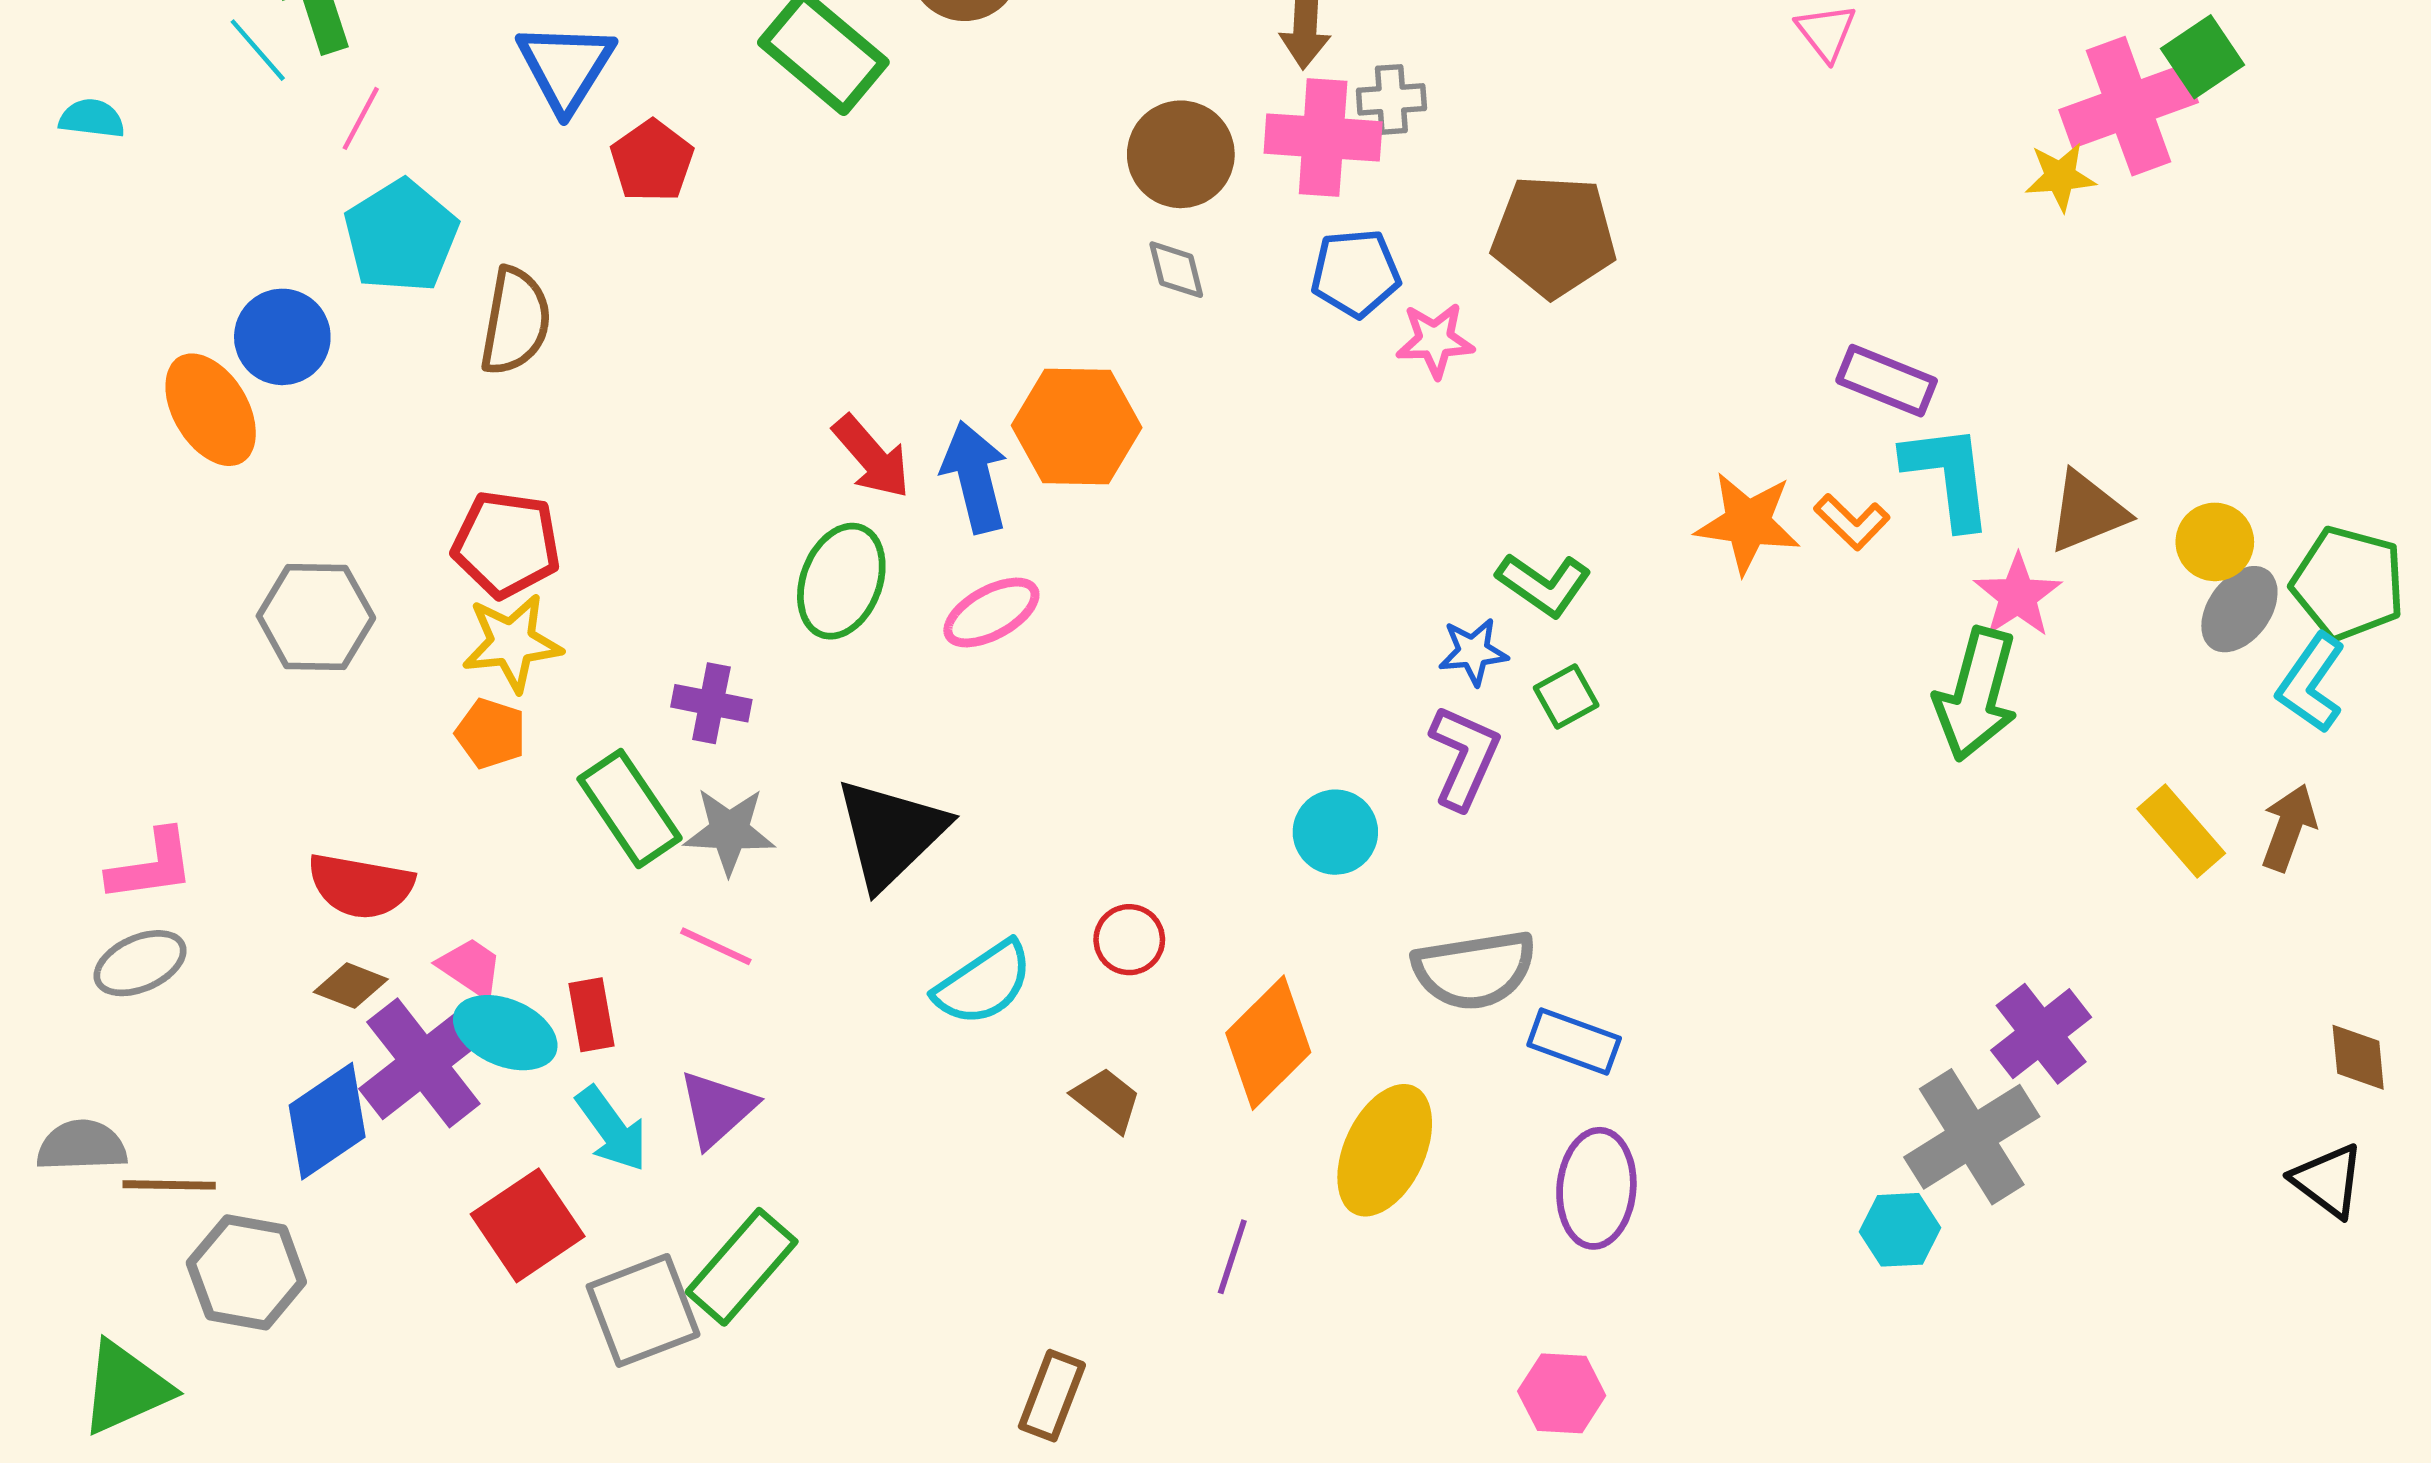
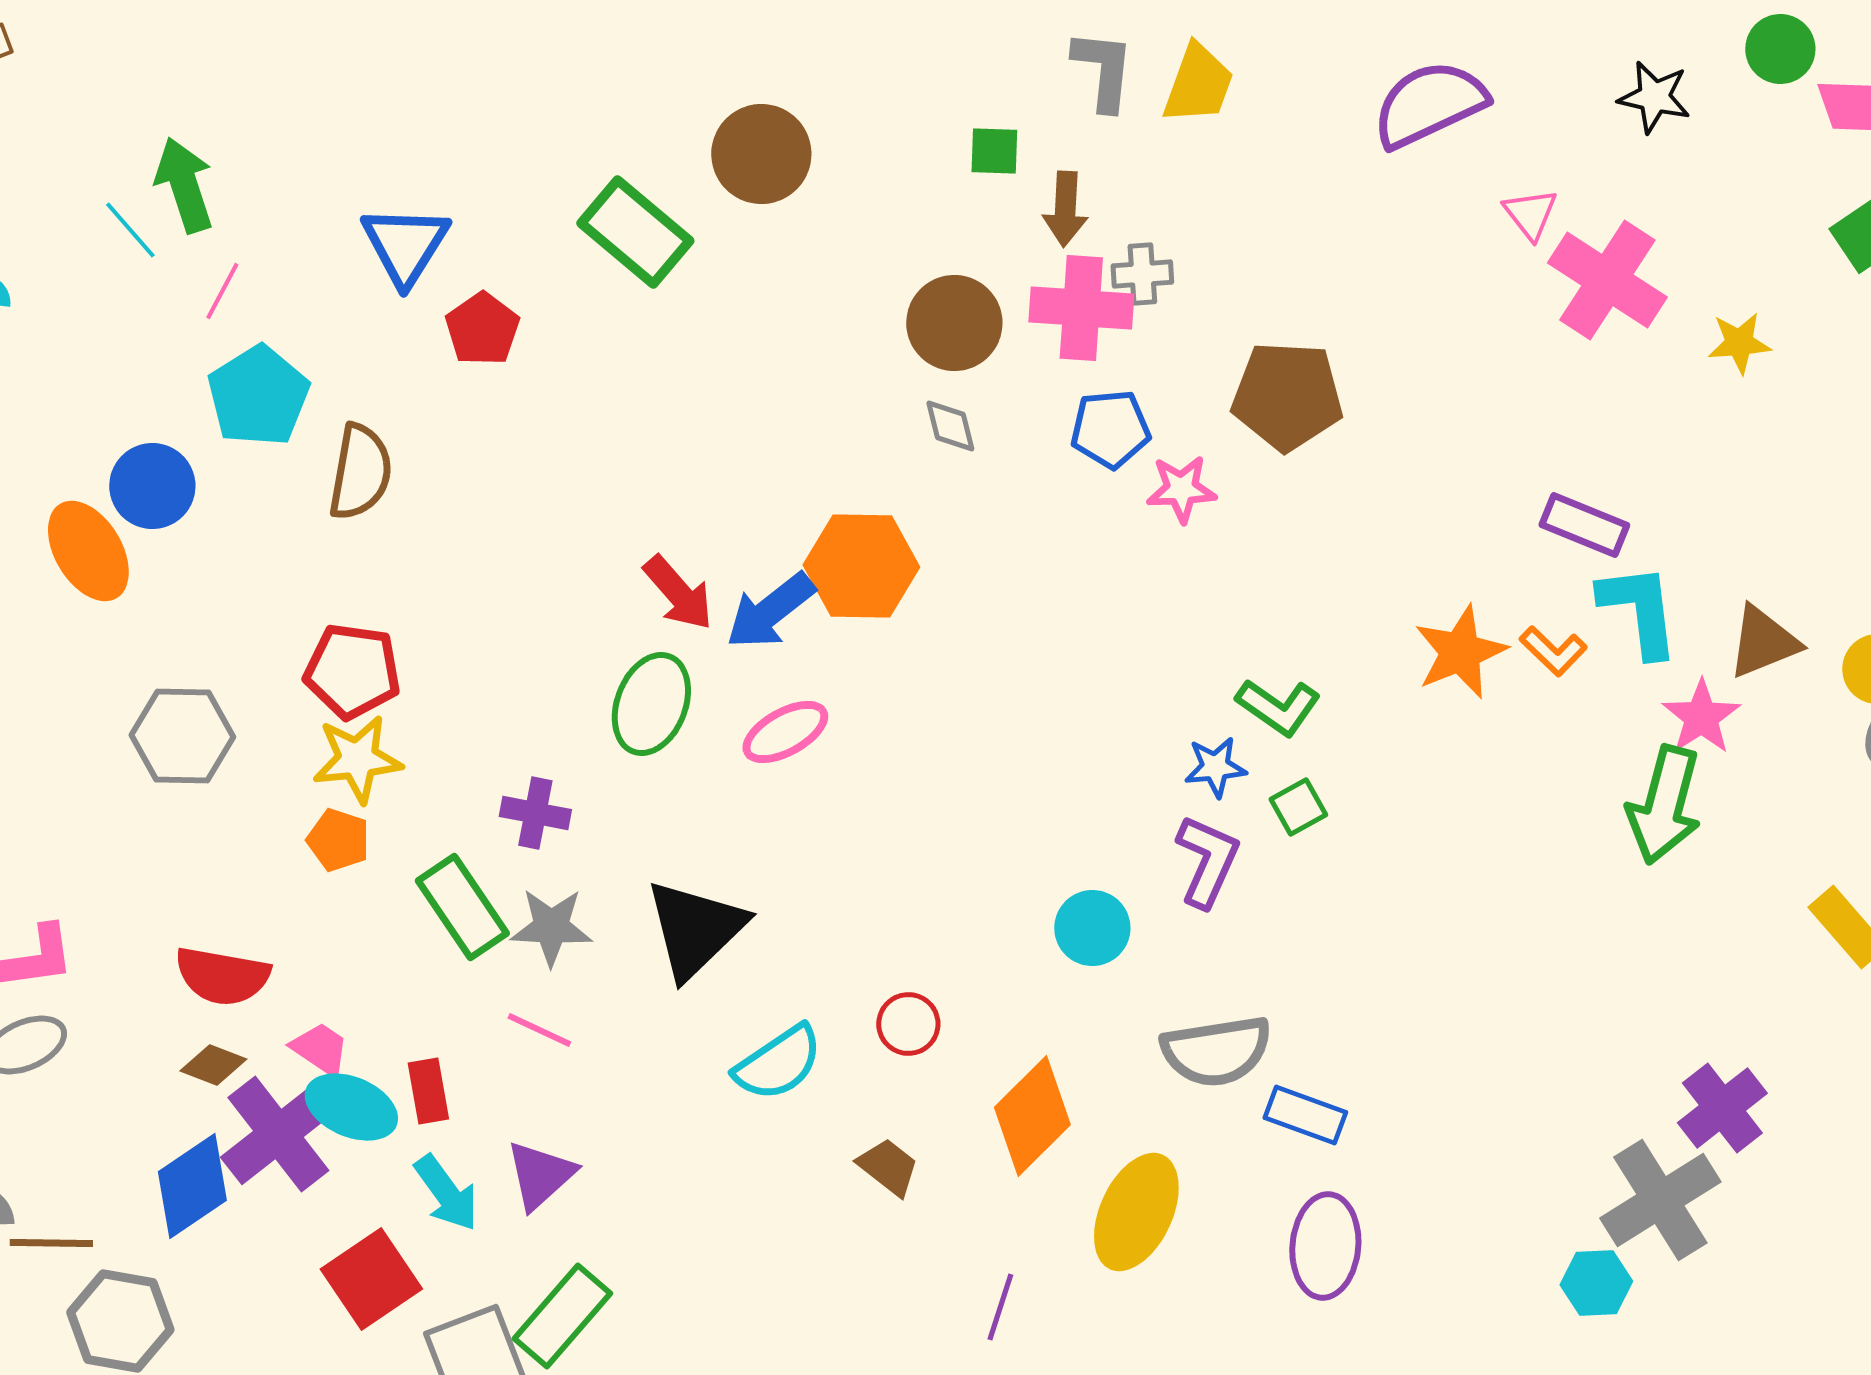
pink cross: (2129, 106) -> (1607, 280), moved, turned -37
blue arrow: (975, 477) -> (770, 611), turned -114
orange star: (1748, 523) -> (1460, 652), turned -30

